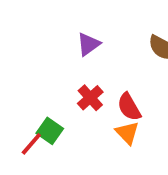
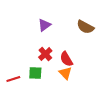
green square: (50, 131) -> (35, 73), moved, turned -32
red line: (31, 144) -> (13, 79), turned 32

